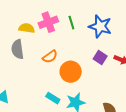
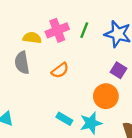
green line: (71, 23) -> (84, 30), turned 40
orange circle: (71, 72) -> (106, 96), moved

